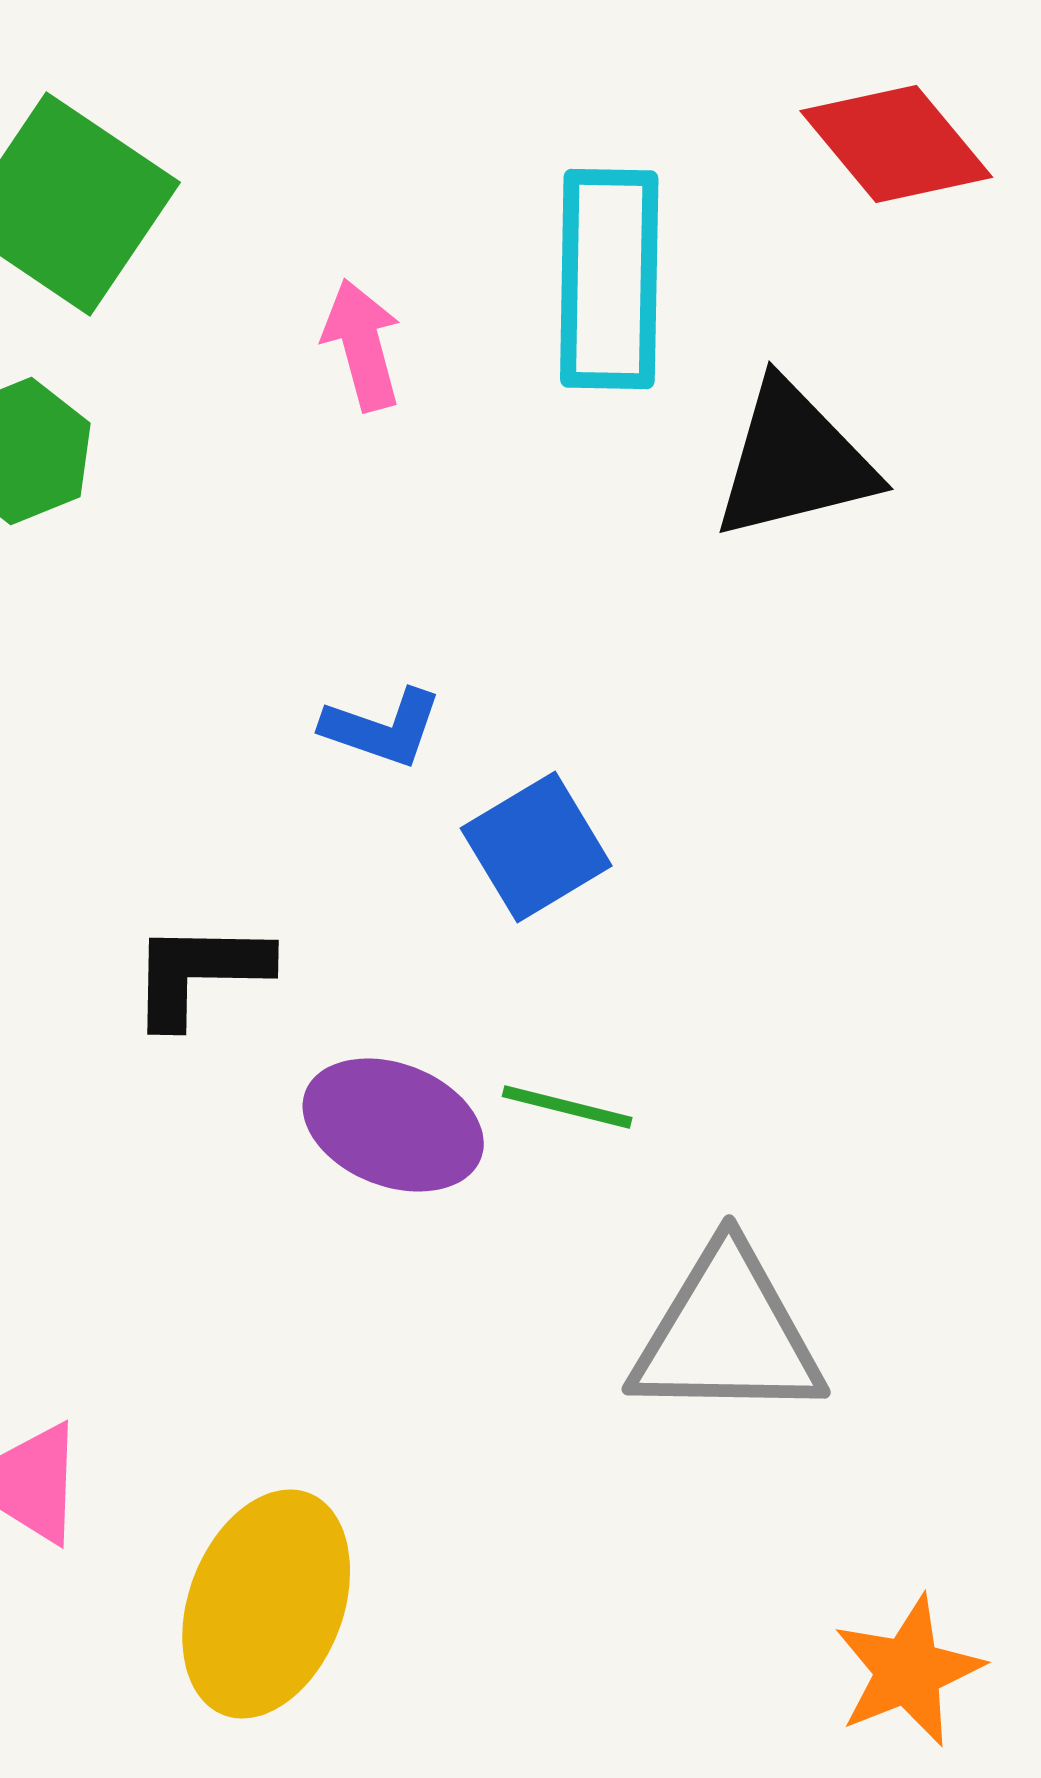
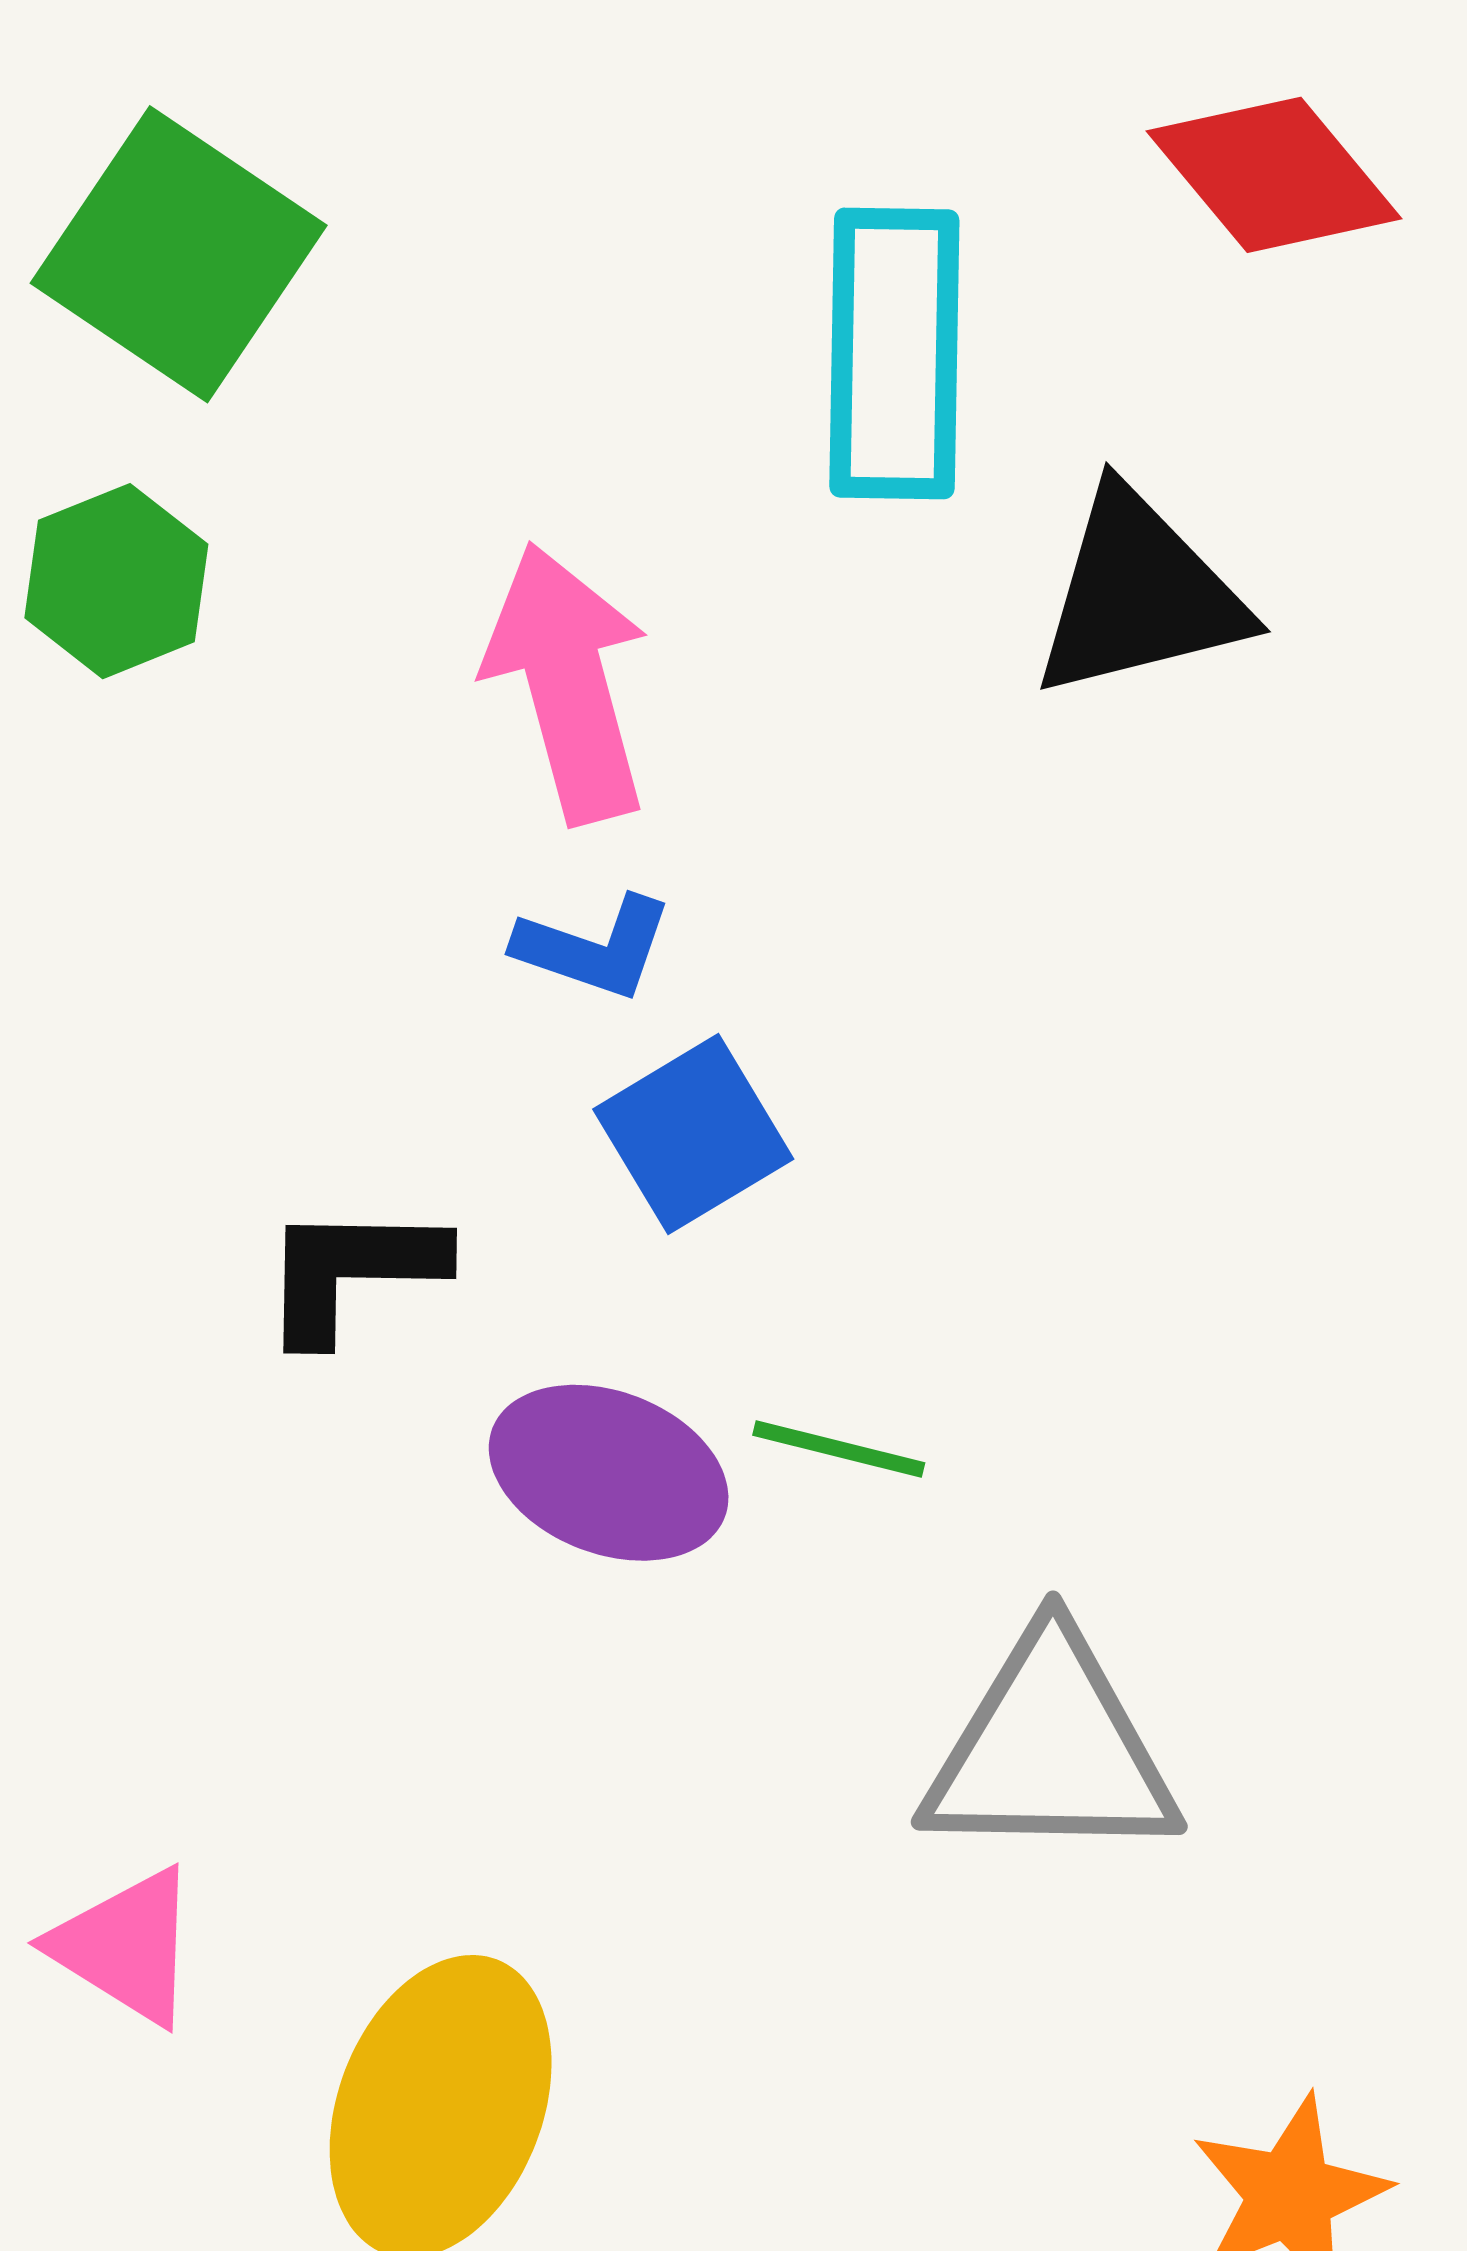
pink arrow: (362, 345) -> (568, 683), moved, size x1.6
blue square: (536, 847) -> (693, 1134), moved

